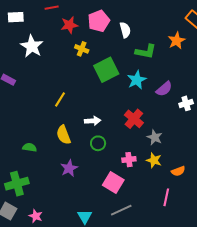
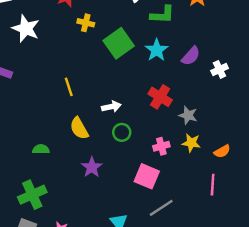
yellow line: (60, 99) -> (69, 87), turned -42

